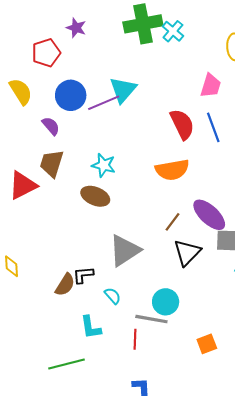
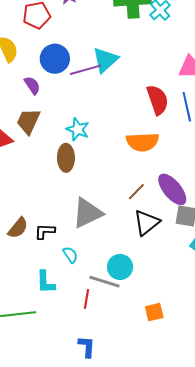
brown ellipse: (95, 196) -> (66, 158), turned 60
brown semicircle: (65, 285) -> (18, 228), moved

